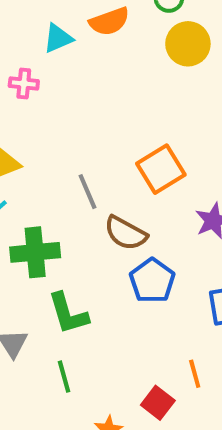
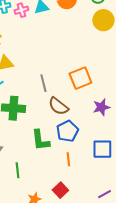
pink cross: (24, 83) -> (21, 10), moved, turned -32
green L-shape: (68, 313) -> (40, 140), moved
orange line: (195, 374) -> (68, 159), moved

